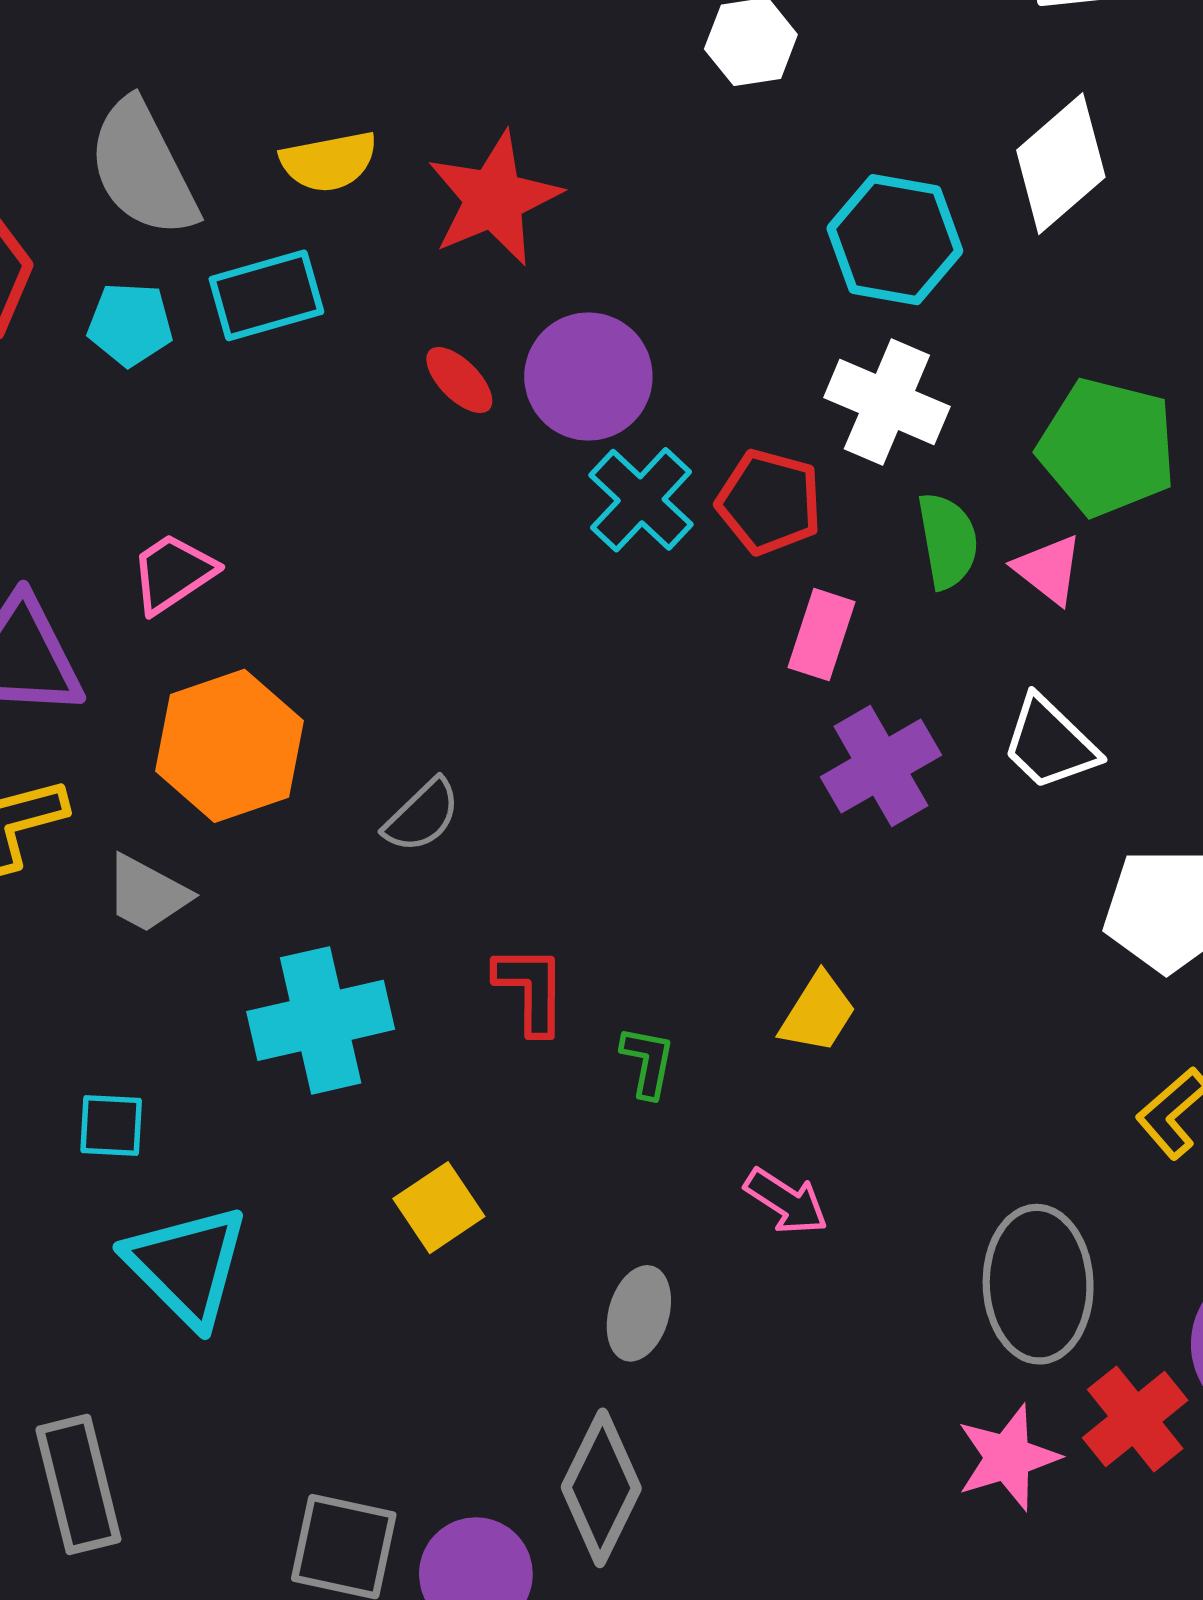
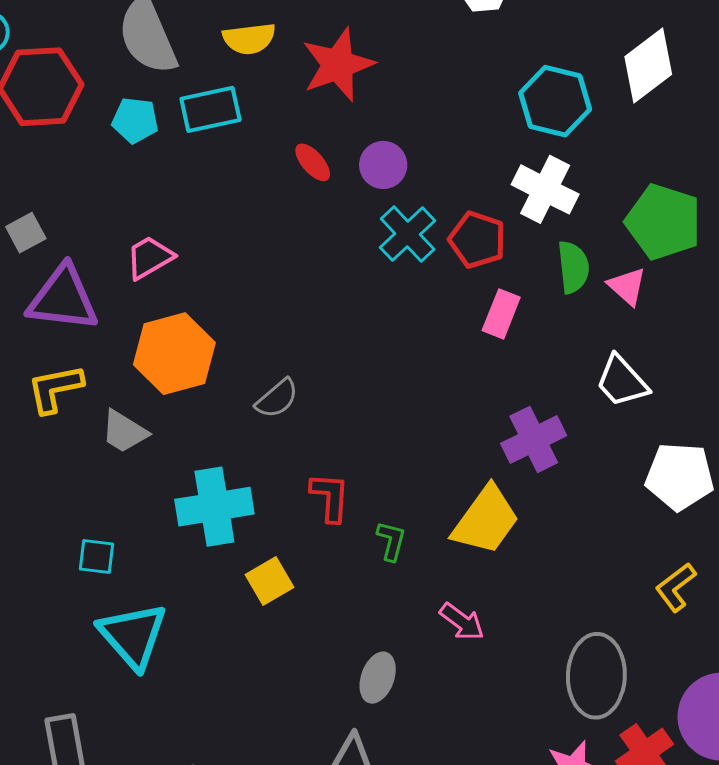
purple circle: (588, 377) -> (383, 165), size x0.7
purple cross: (881, 766) -> (534, 439), moved
yellow trapezoid: (818, 1013) -> (486, 520), size x1.6
yellow square: (439, 1208) -> (269, 581), moved

